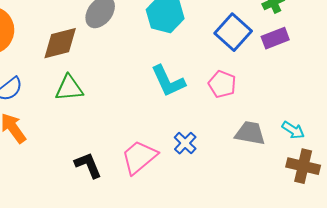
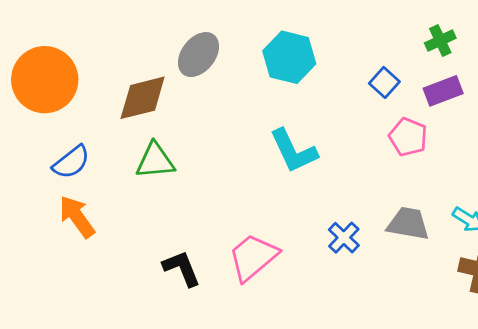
blue square: (233, 32) -> (384, 82), size x0.6
pink pentagon: (222, 84) -> (408, 137), moved
blue cross: (185, 143) -> (344, 238), moved

